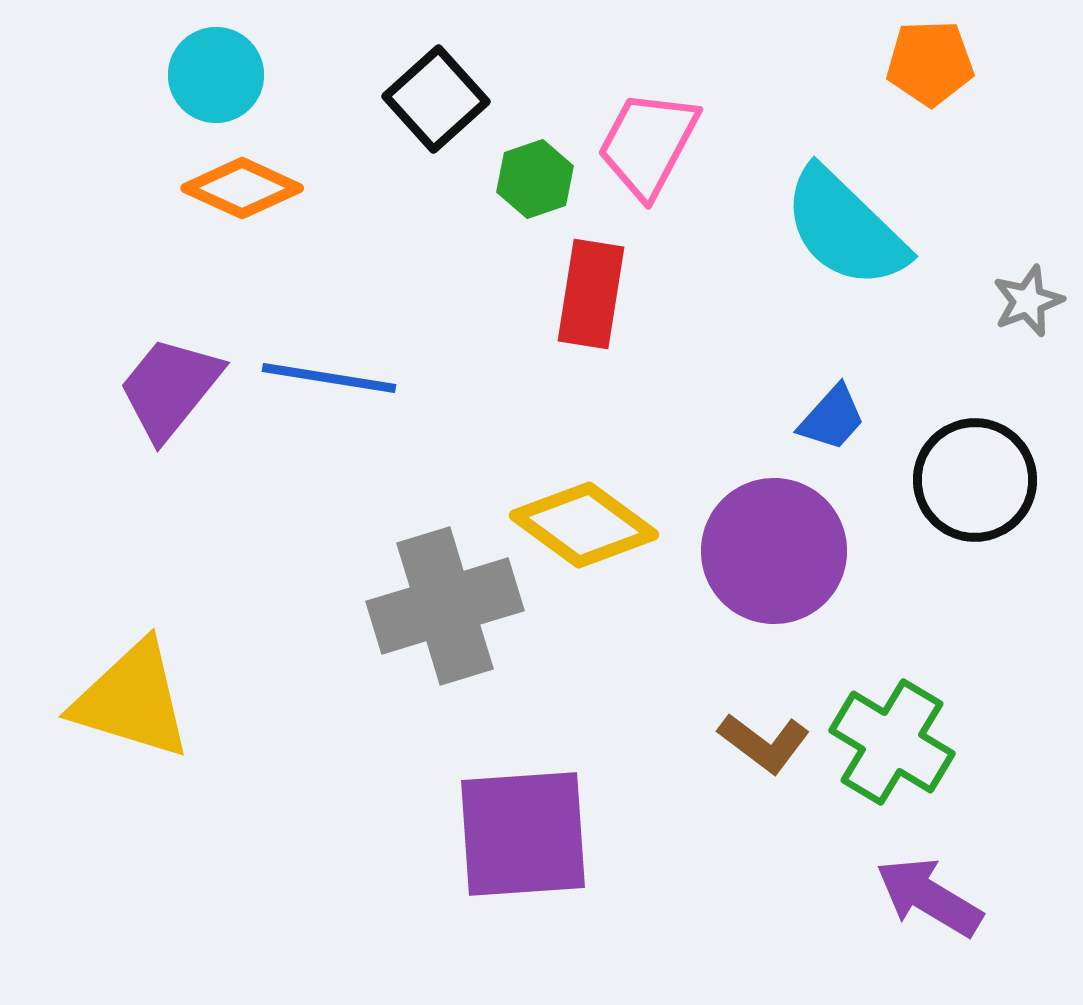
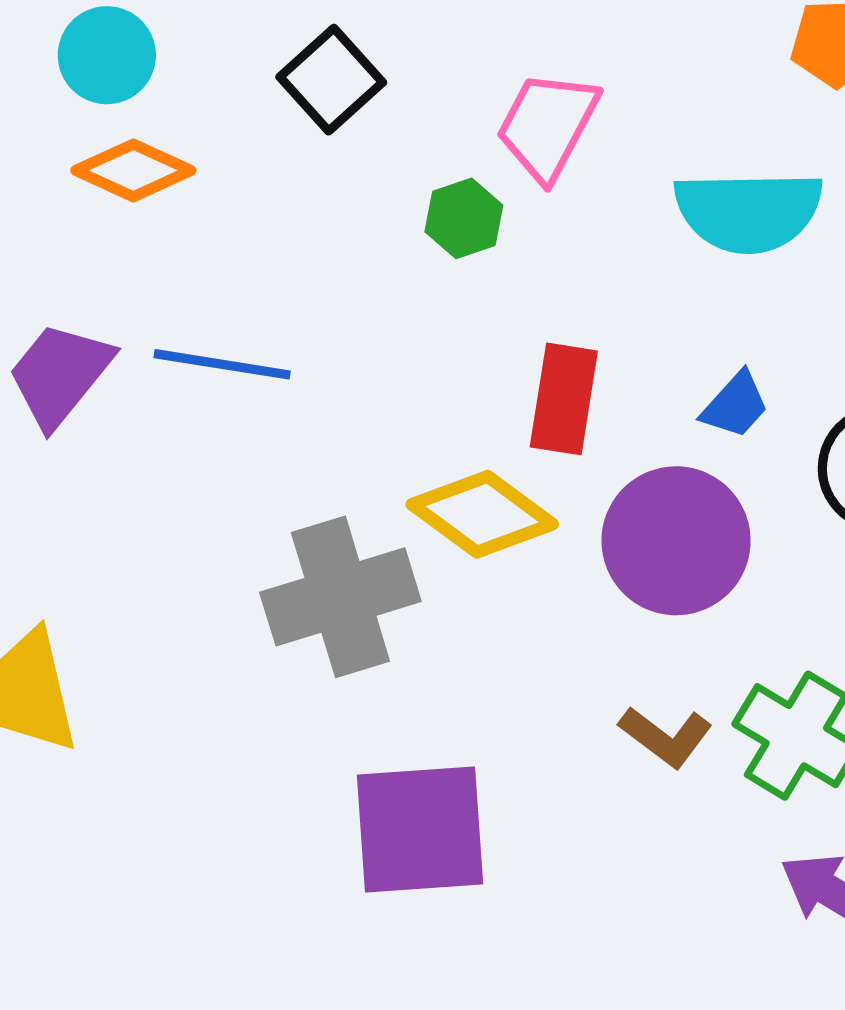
green hexagon: (535, 179) -> (464, 218), moved
cyan semicircle: (845, 228) -> (748, 211), turned -45
red rectangle: (591, 294) -> (564, 399), moved

